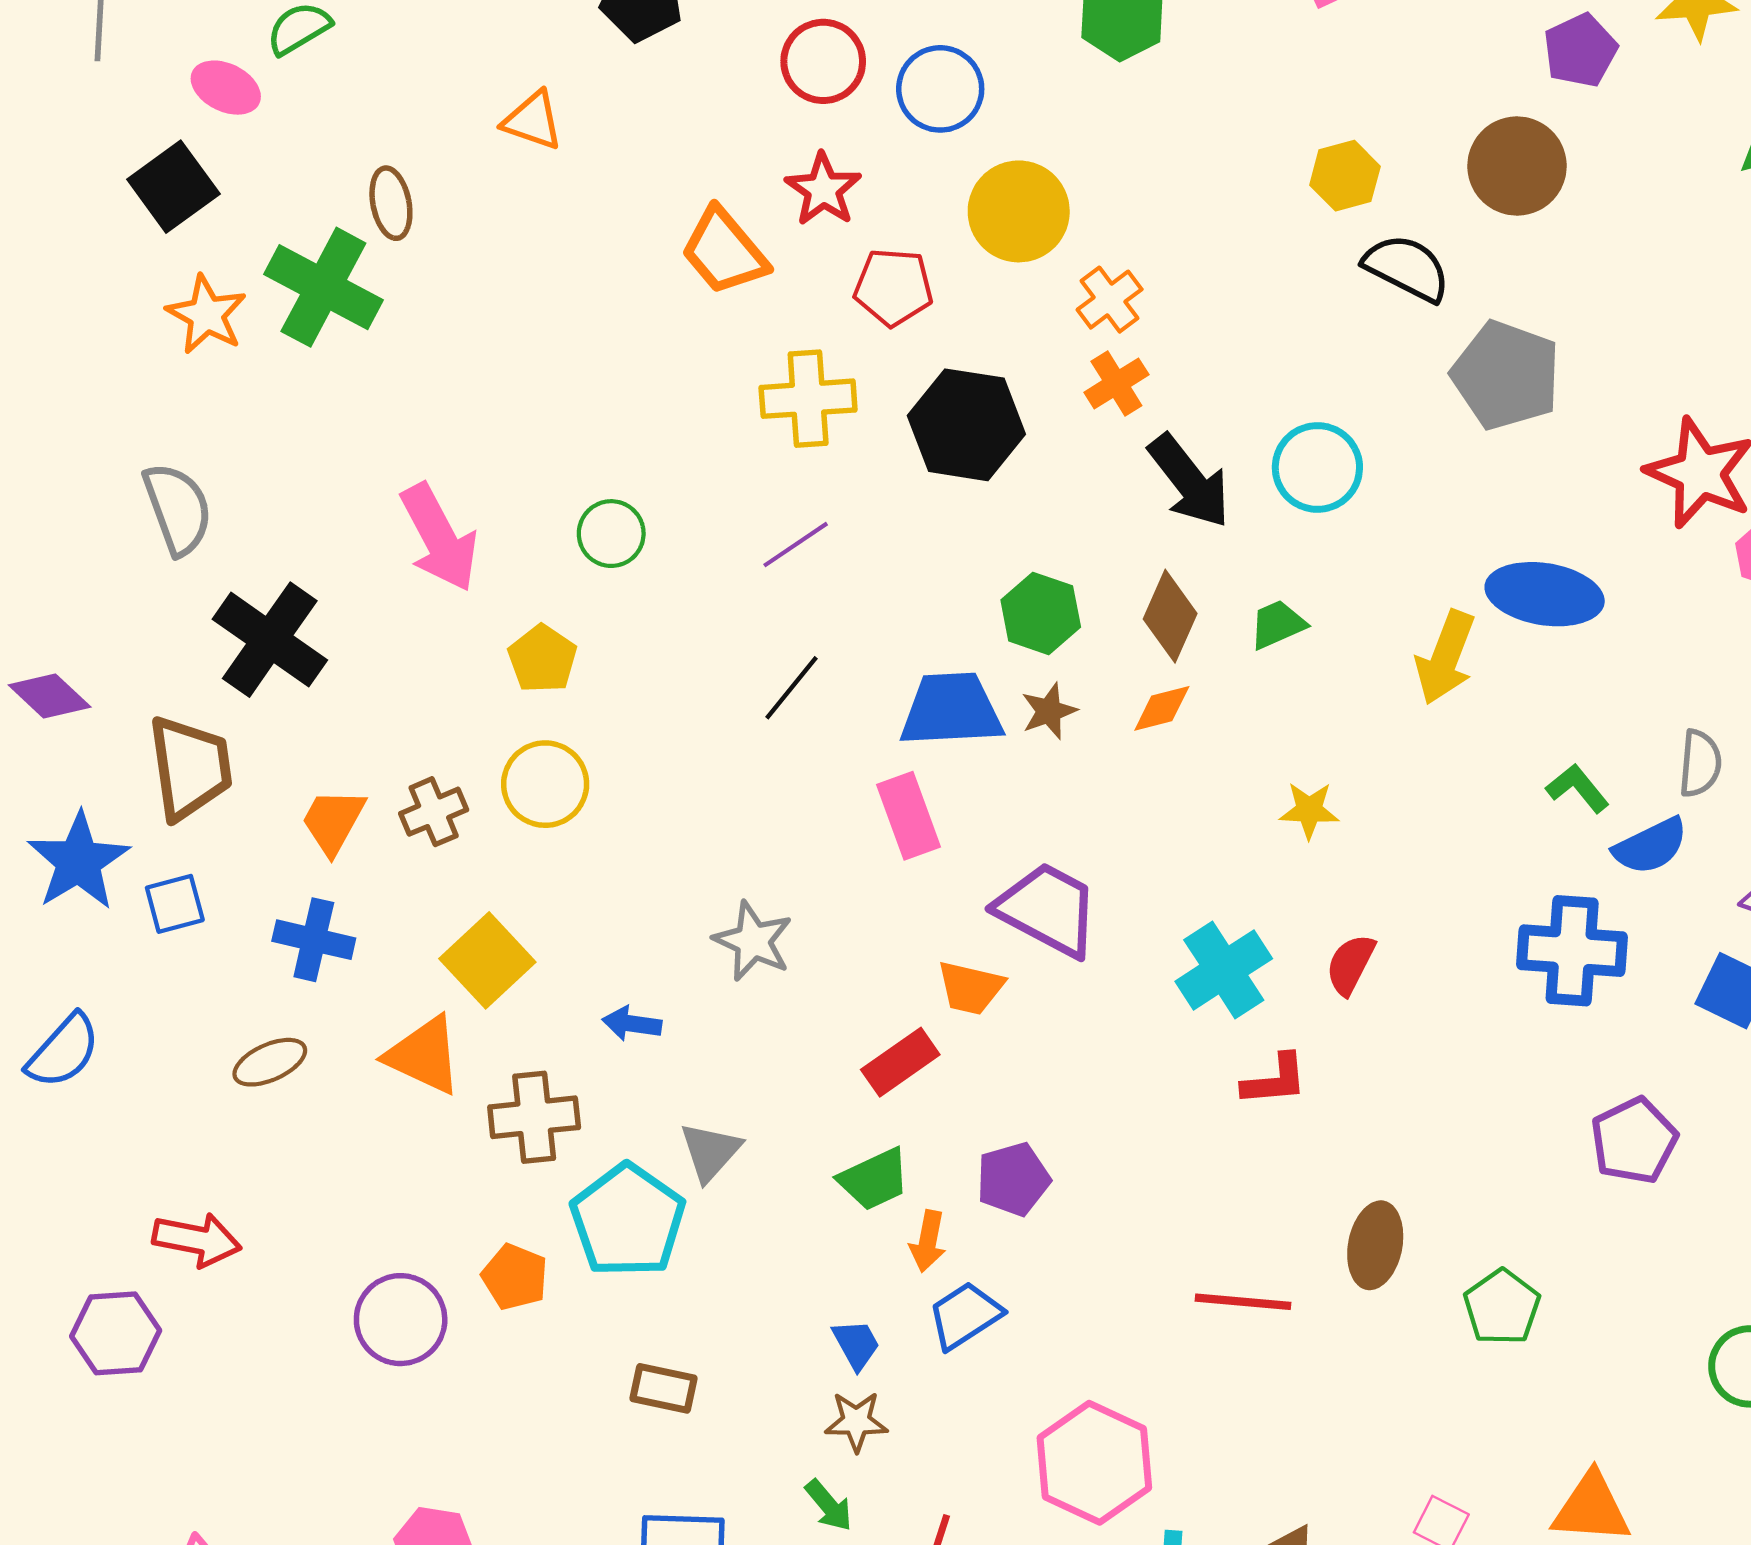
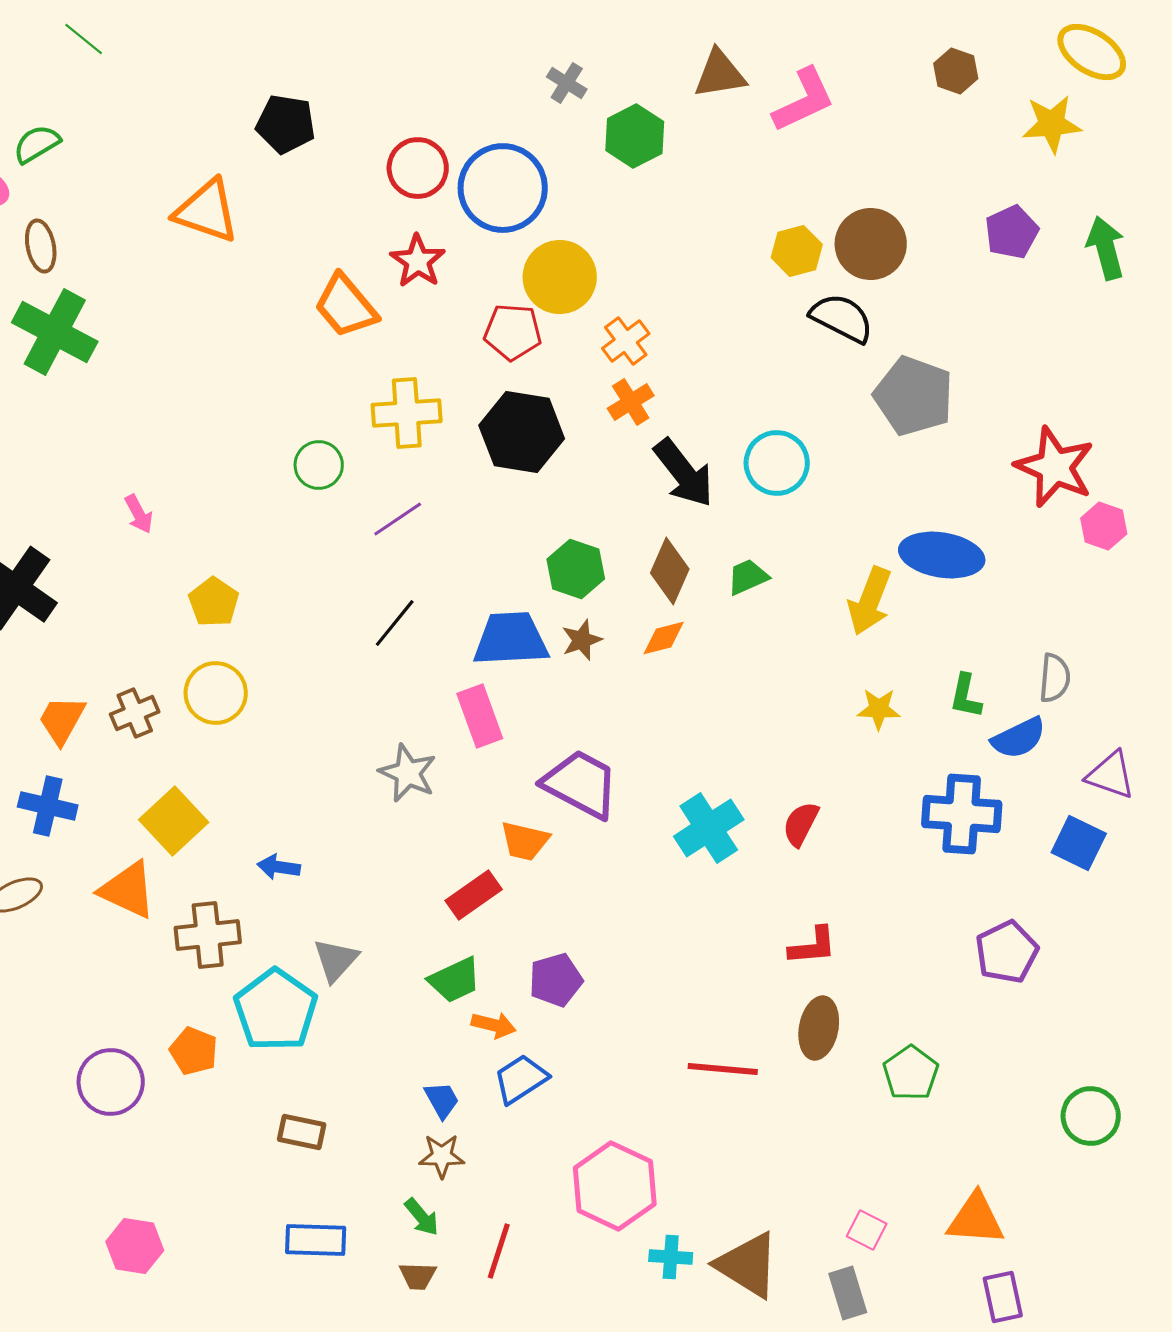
purple pentagon: (1580, 50) -> (1012, 232), moved
blue circle: (940, 89) -> (503, 188), size x1.4
orange triangle: (533, 121) -> (207, 211), size x1.5
brown circle: (1517, 166) -> (871, 244), moved
brown ellipse: (391, 203) -> (41, 246), moved
red pentagon: (893, 287) -> (513, 332), moved
green circle: (611, 534) -> (319, 465), moved
pink arrow: (439, 538) -> (139, 514), size x0.5
green L-shape: (1578, 788) -> (966, 696), turned -129
yellow star: (1309, 810) -> (879, 709), moved
gray star: (753, 941) -> (408, 773), moved
red L-shape: (1275, 1080) -> (813, 946), moved
orange arrow: (928, 1241) -> (494, 1025), turned -87

